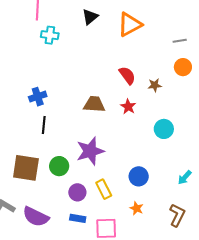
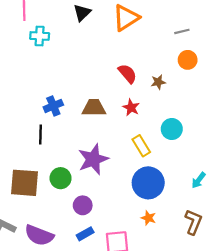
blue cross: (38, 97) -> (53, 106), moved
blue circle: (139, 176) -> (148, 183), size x1.5
yellow rectangle: (104, 189) -> (141, 146), moved
blue rectangle: (78, 218) -> (85, 234), turned -35

